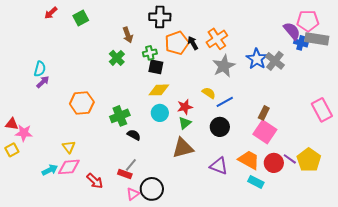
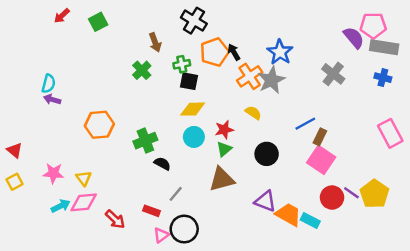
black cross: (160, 17) -> (194, 21), turned 30
orange cross: (217, 39) -> (250, 76), moved
blue cross: (301, 43) -> (383, 78), moved
blue star: (257, 59) -> (280, 52), moved
purple arrow: (43, 82) -> (52, 99), turned -120
blue line: (225, 102) -> (305, 124), moved
red triangle: (12, 124) -> (15, 150), turned 32
pink star: (24, 133) -> (53, 173), moved
orange trapezoid: (249, 160) -> (288, 214), moved
gray line: (131, 165) -> (176, 194), moved

